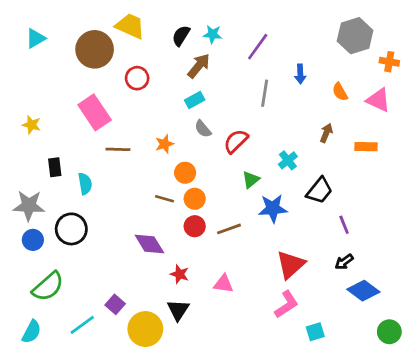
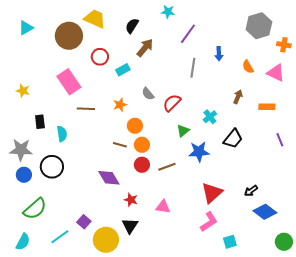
cyan star: (212, 34) -> (168, 12), moved
cyan rectangle: (195, 100) -> (123, 70), moved
purple line: (344, 225) -> (280, 140), moved

